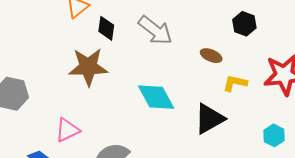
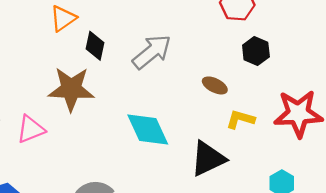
gray arrow: (155, 30) -> (152, 52), turned -81
pink triangle: (67, 130) -> (31, 129), moved

